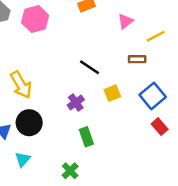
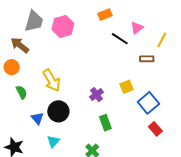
yellow line: (156, 36) -> (162, 40), turned -35
black line: (89, 67) -> (120, 39), moved
blue square: (153, 96) -> (148, 103), moved
red rectangle: (160, 127) -> (155, 129), moved

